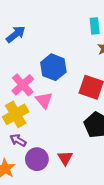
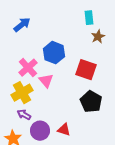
red triangle: (65, 158) -> (64, 130), turned -40

